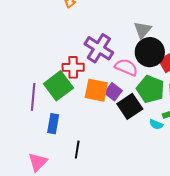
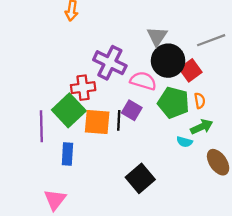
orange square: (96, 90) -> (97, 122), moved
black square: (130, 106) -> (140, 178), moved
black line: (77, 150) -> (119, 120), moved

